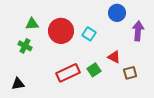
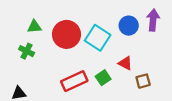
blue circle: (117, 13) -> (129, 26), moved
purple arrow: (138, 31) -> (153, 20), moved
cyan square: (89, 34) -> (98, 38), size x1.6

